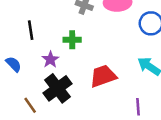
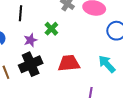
green cross: (72, 40) -> (51, 29), turned 32

